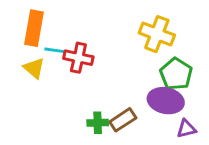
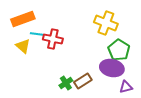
orange rectangle: (34, 28) -> (23, 19), turned 60
green cross: (98, 123) -> (66, 83), turned -32

